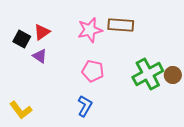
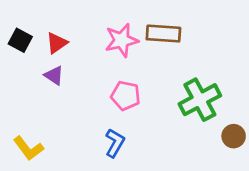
black square: (22, 39) -> (20, 40), moved
brown circle: (173, 75) -> (234, 136), moved

